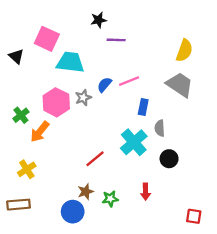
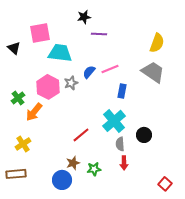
pink square: (47, 39) -> (40, 33), turned -35
gray semicircle: (160, 128) -> (120, 144), moved
red square: (194, 216) -> (165, 184), turned 32

